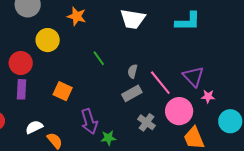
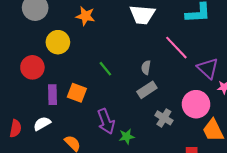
green line: (99, 58) -> (105, 69), moved
pink line: (160, 83) -> (176, 48), moved
purple rectangle: (22, 89) -> (52, 95), moved
white semicircle: (34, 127) -> (42, 124), moved

